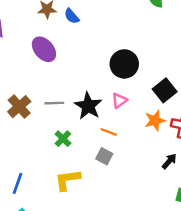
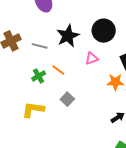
black star: (88, 106) -> (68, 36), moved
orange line: (109, 132) -> (58, 70), moved

